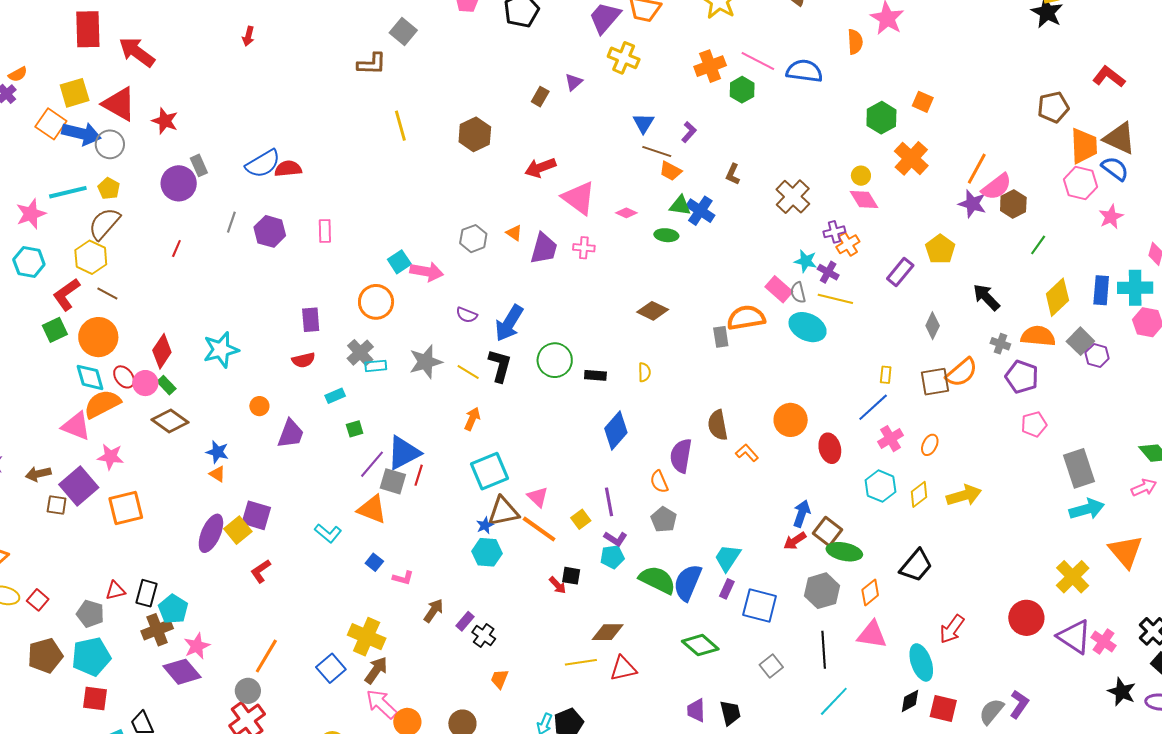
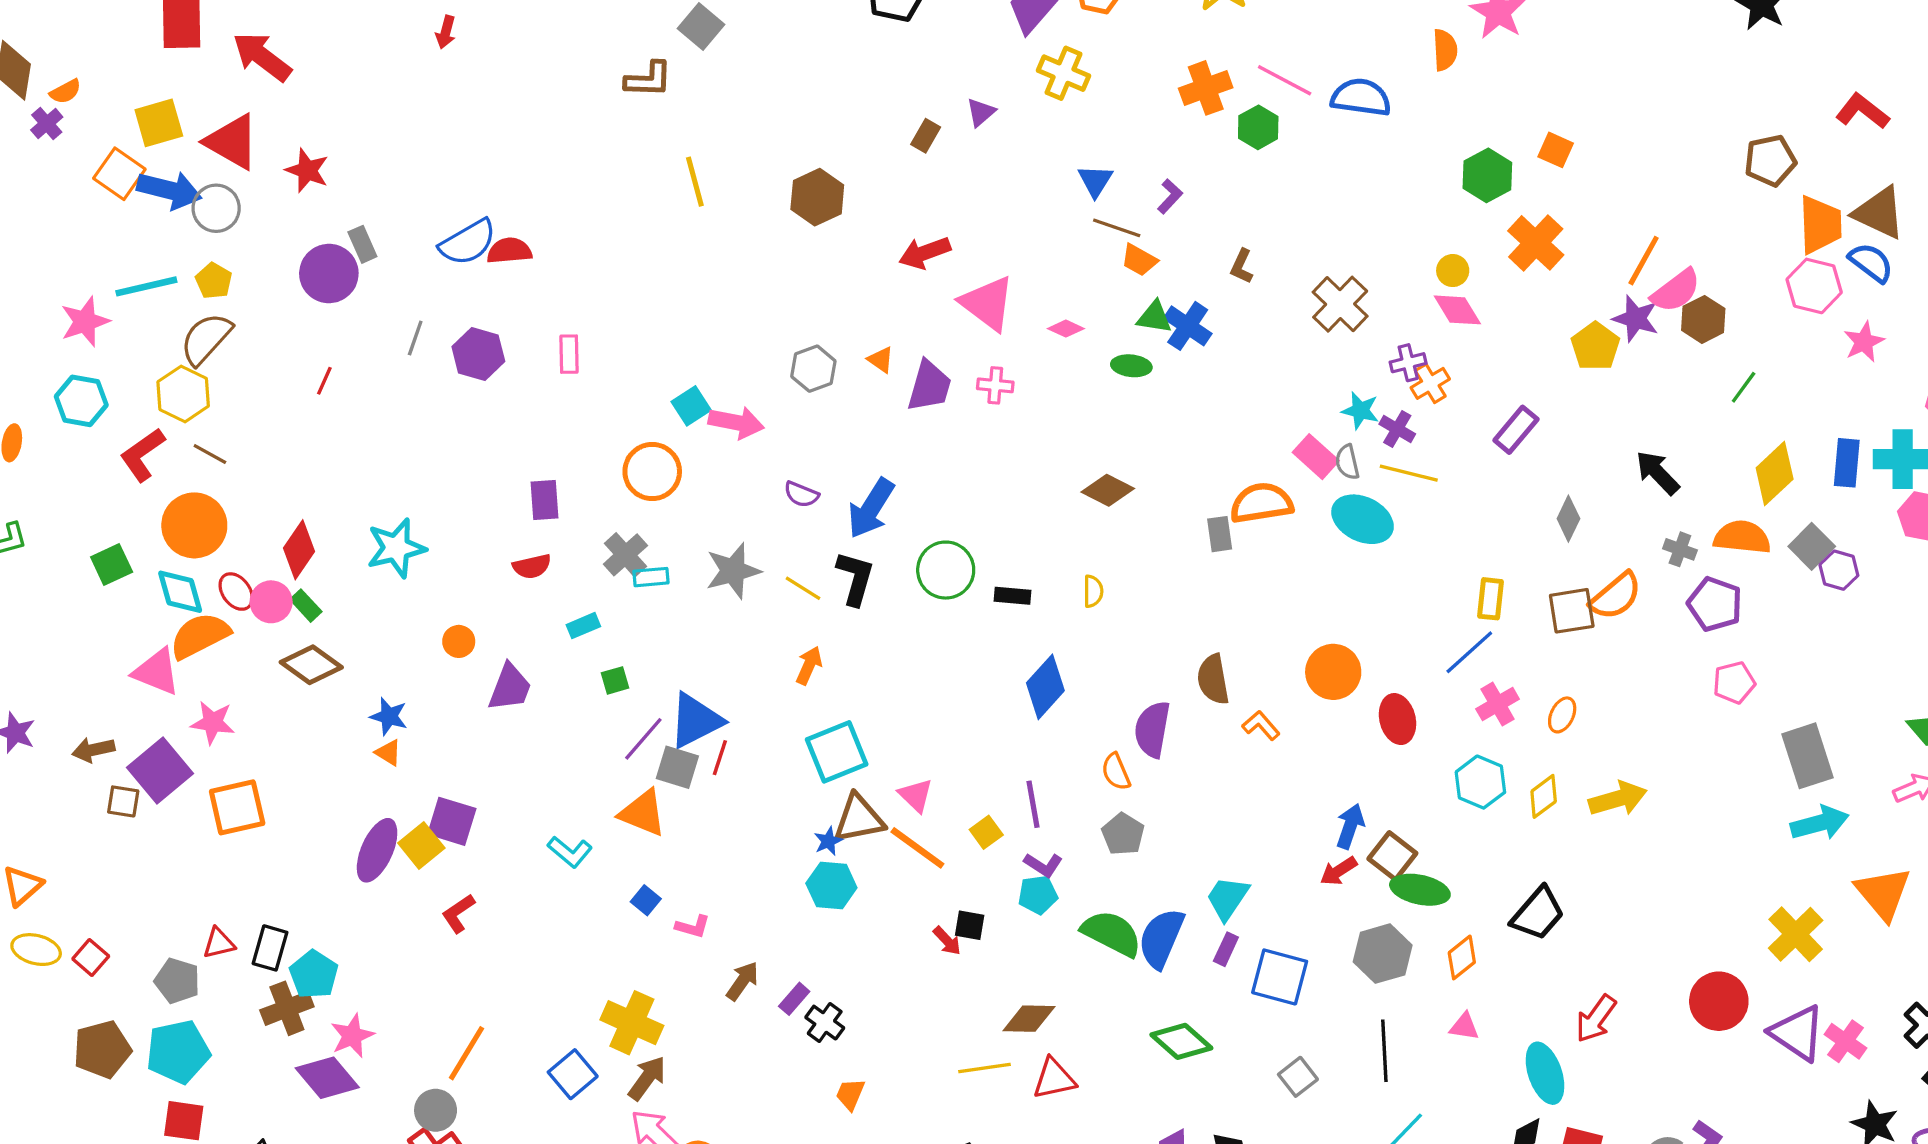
yellow pentagon: (940, 249) -> (1595, 346), moved
green square: (55, 330) -> (112, 565), moved
yellow rectangle: (886, 375) -> (1491, 599), size x1.4
pink triangle: (872, 635) -> (1464, 1027), size x0.6

